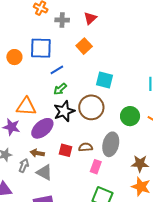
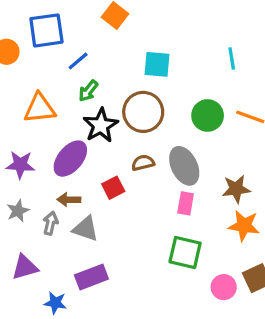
orange triangle: (26, 107) -> (40, 108), moved
gray ellipse: (111, 144) -> (184, 166), turned -30
brown semicircle: (86, 147) -> (143, 163), moved
red square: (65, 150) -> (113, 188), turned -32
pink rectangle: (96, 167) -> (186, 203), moved

